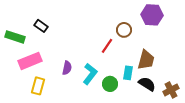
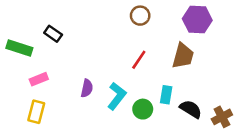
brown circle: (124, 30) -> (140, 16), moved
brown trapezoid: (146, 60) -> (183, 56), moved
pink rectangle: (30, 61) -> (39, 79), size x0.6
yellow rectangle: (38, 86) -> (36, 112), moved

